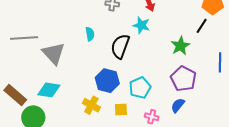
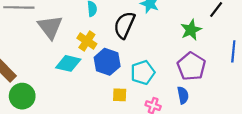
cyan diamond: (49, 90) -> (68, 63), moved
yellow cross: (91, 105) -> (87, 41), moved
blue semicircle: (178, 105) -> (183, 95), turned 126

